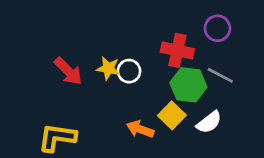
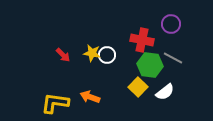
red arrow: (68, 71) -> (63, 55), size x0.7
orange arrow: (140, 129) -> (90, 97), moved

